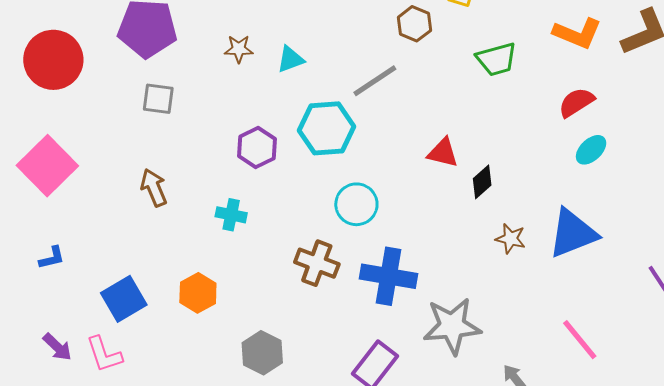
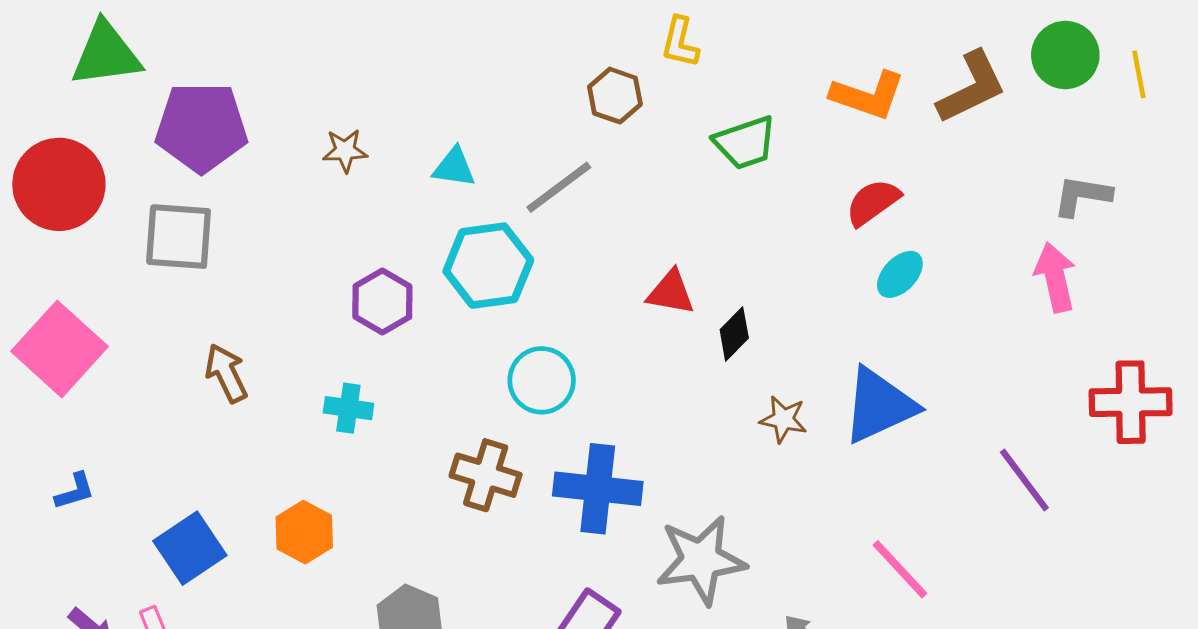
cyan triangle: (290, 59) -> (454, 167), moved, turned 32
gray square: (158, 99) -> (179, 237), moved, size x1.4

